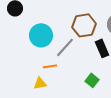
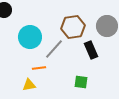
green square: (92, 80) -> (81, 82), turned -32

